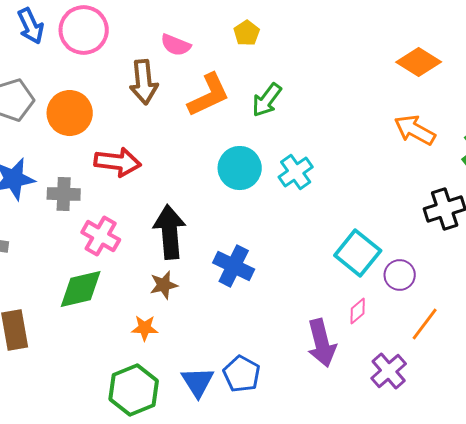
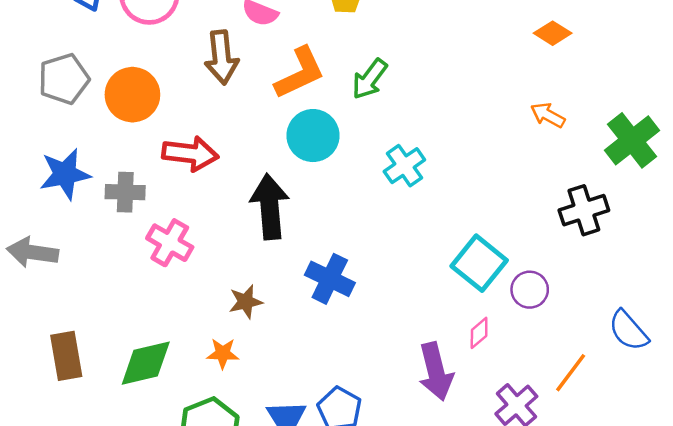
orange diamond: (419, 62) -> (553, 33), size x0.7
orange arrow: (415, 130) -> (548, 115), size x0.7
cyan circle: (240, 168) -> (313, 136), moved
black arrow: (170, 232) -> (270, 207), moved
green diamond: (81, 289) -> (146, 363), moved
orange line: (425, 324) -> (571, 373), moved

